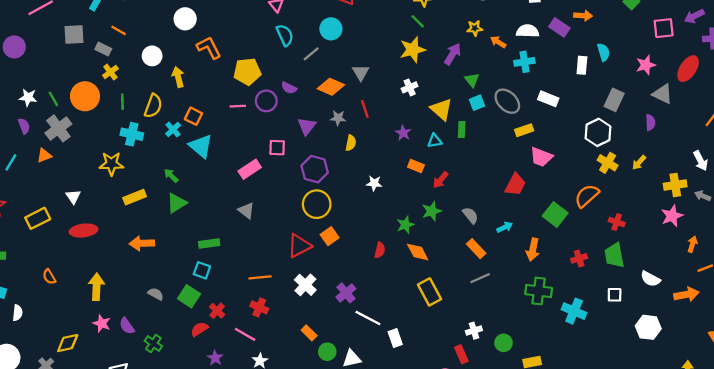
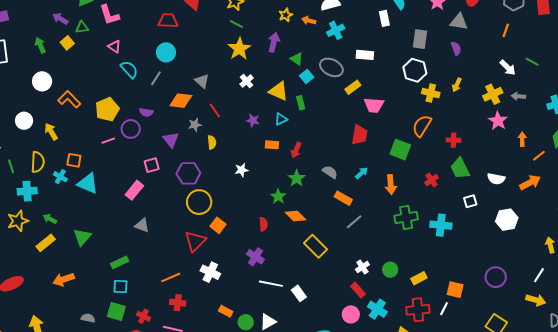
green arrow: (171, 176) -> (50, 219), moved
purple cross: (346, 293) -> (255, 257), moved

